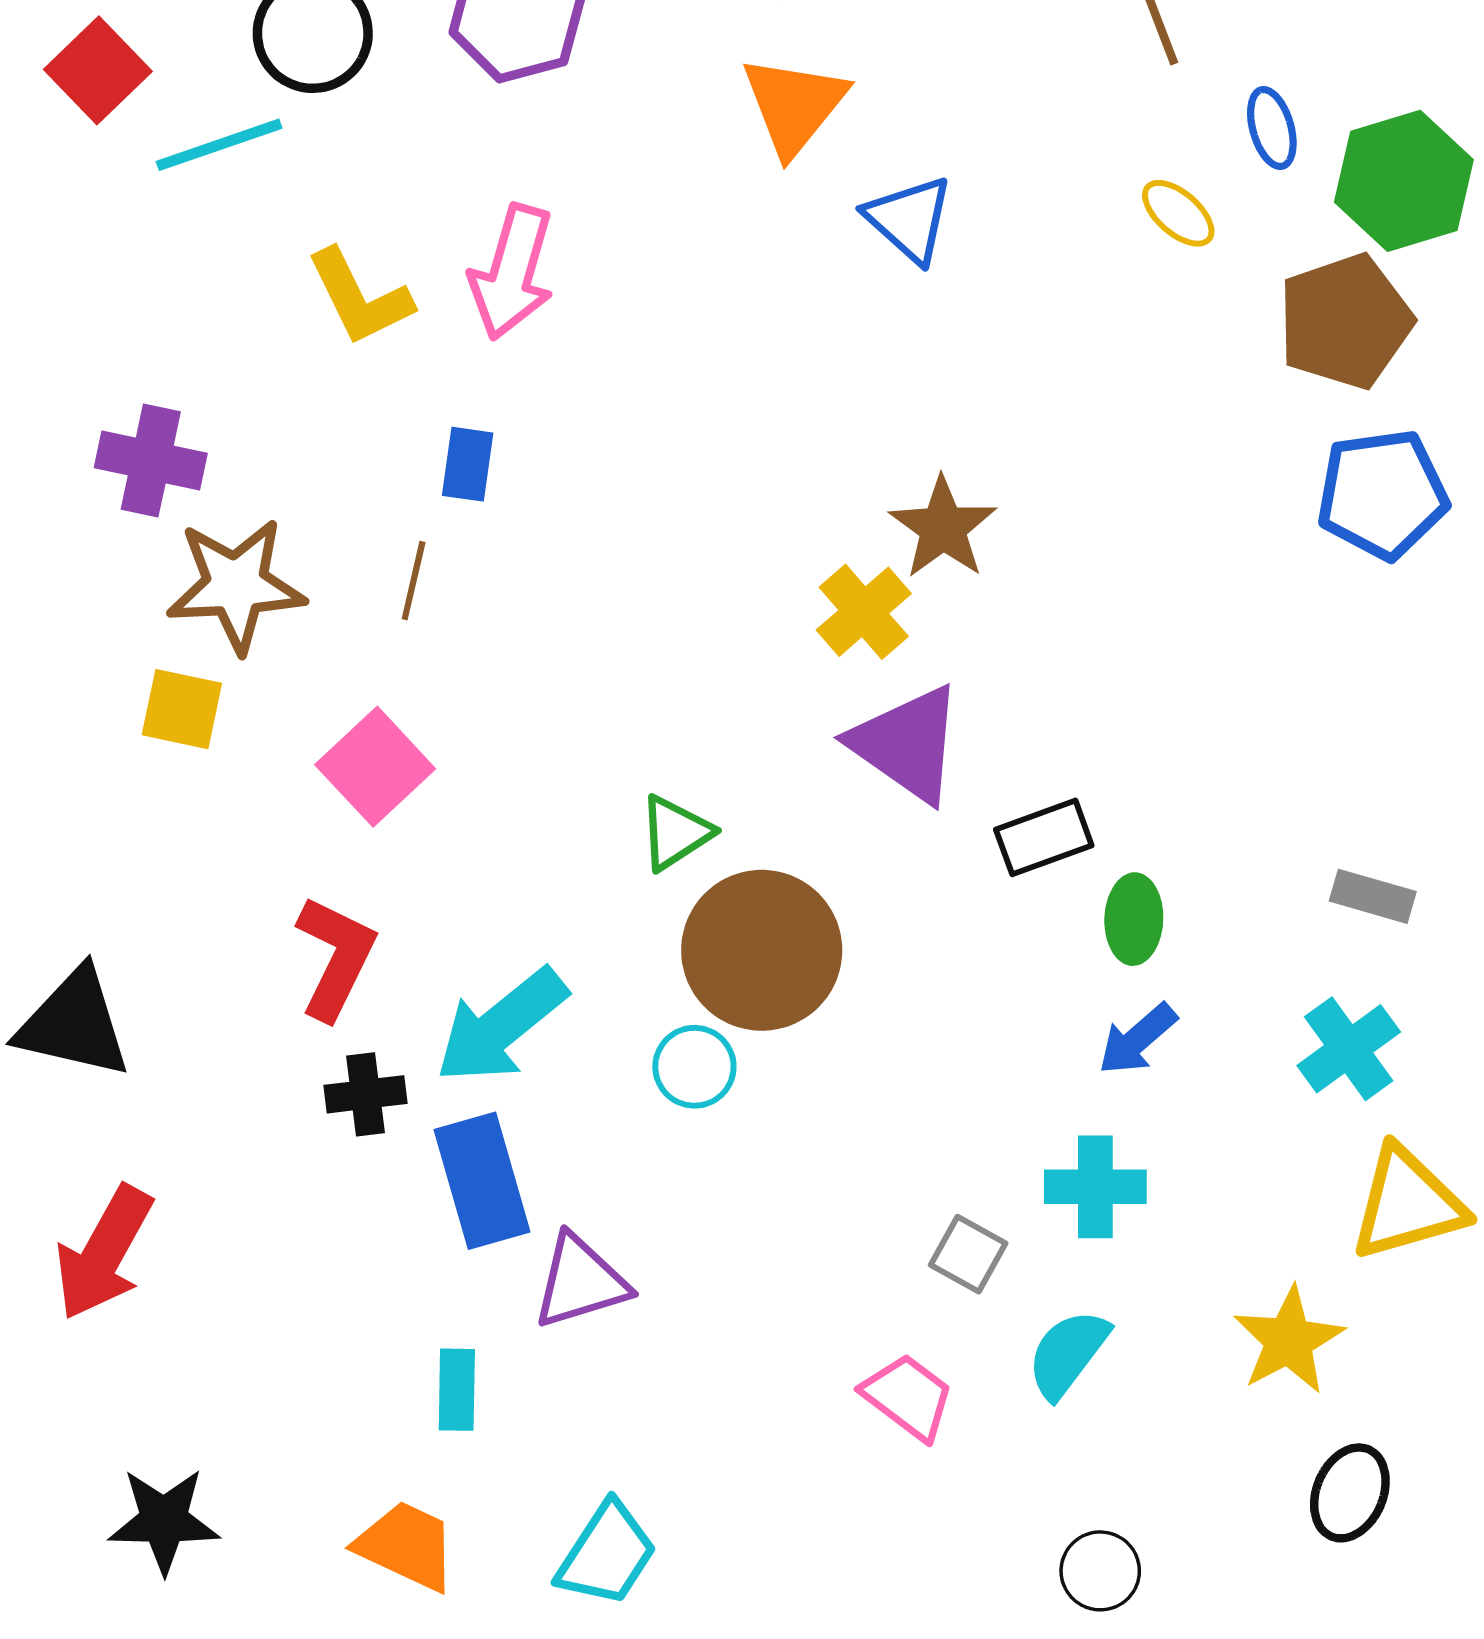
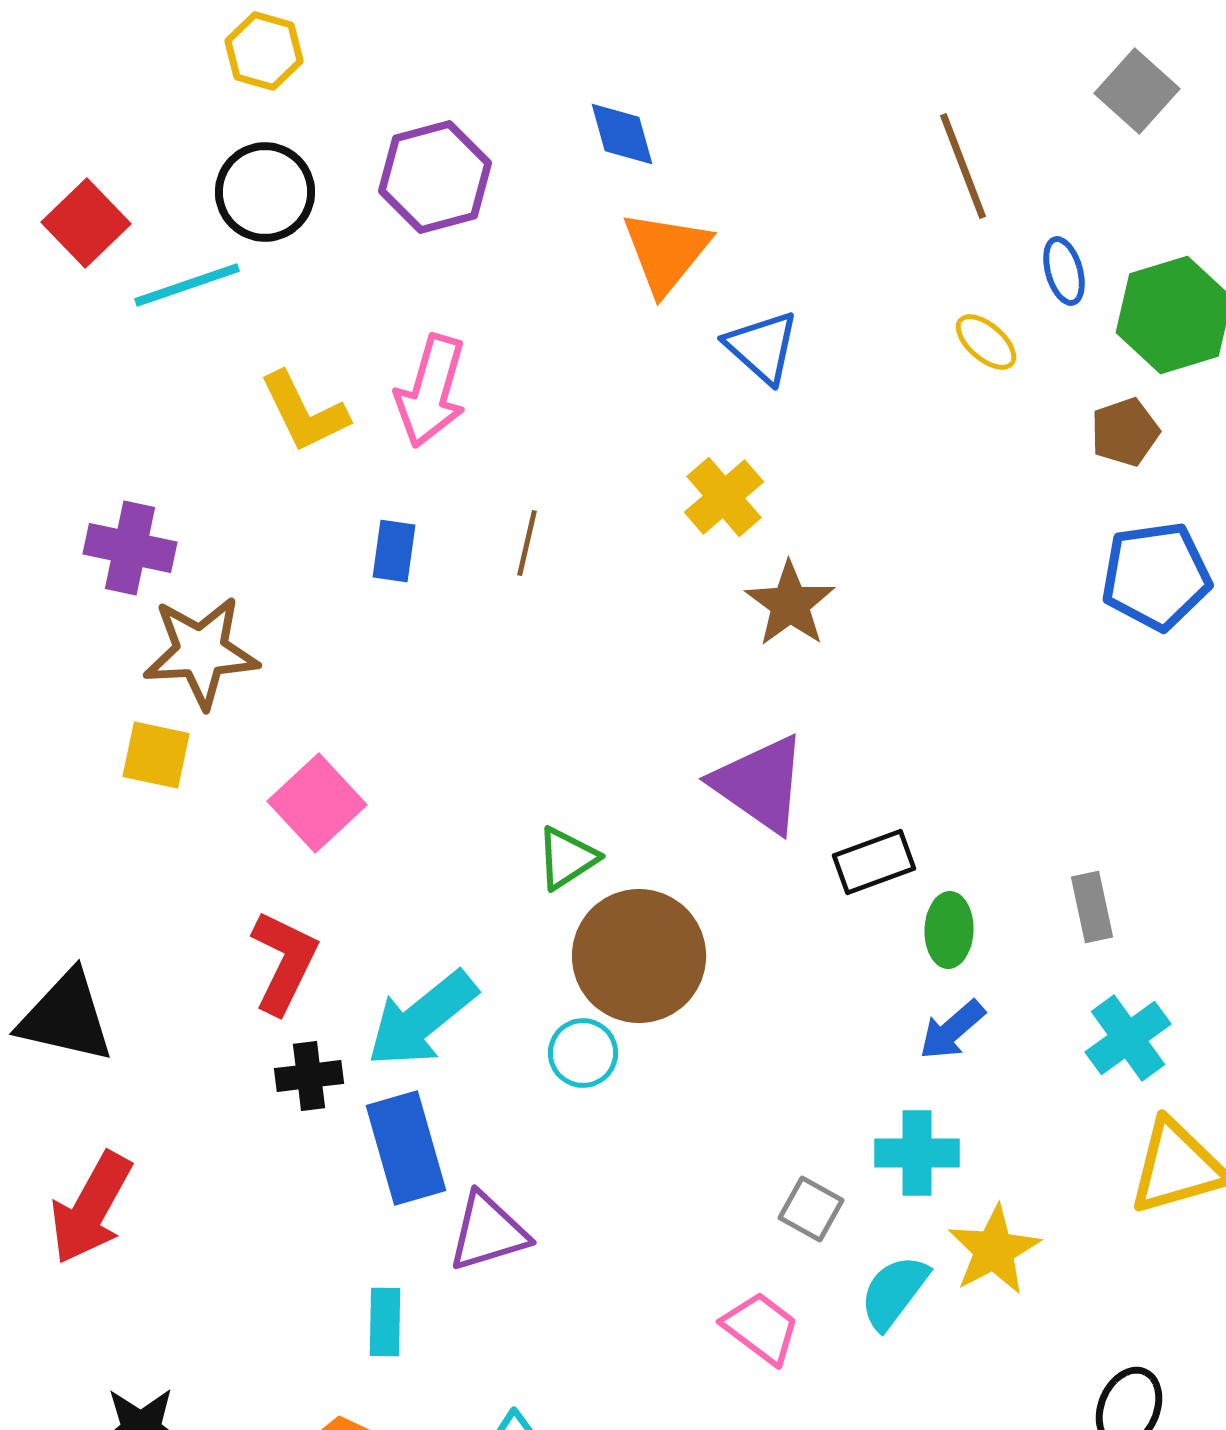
brown pentagon: (1345, 321) -> (1125, 432), size x0.6
brown line: (414, 581) -> (527, 543), moved
yellow cross: (864, 612) -> (724, 497), moved
gray rectangle: (1373, 896) -> (1092, 907), moved, turned 62
yellow star: (1289, 1340) -> (994, 1250), moved

